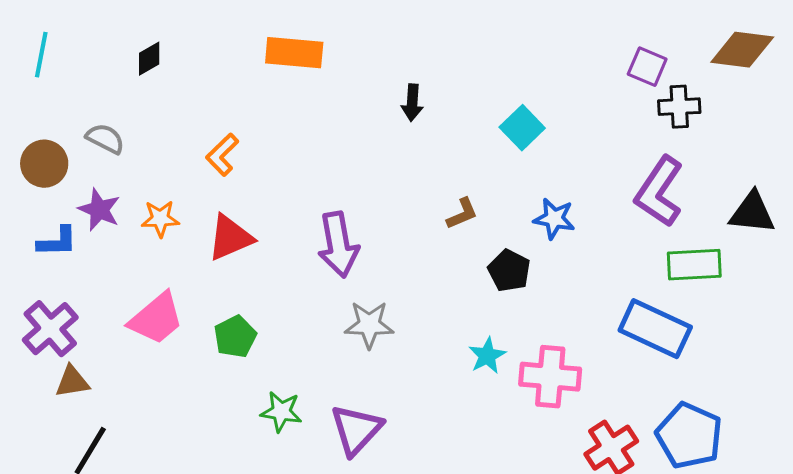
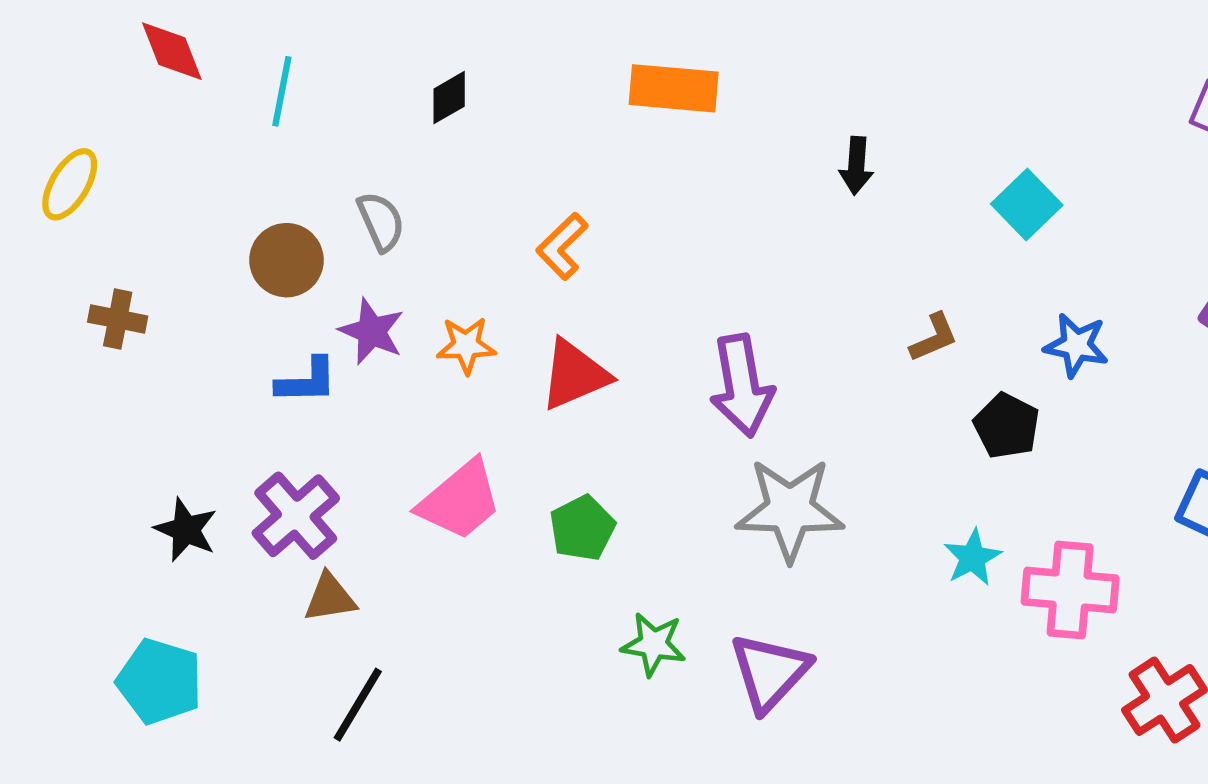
gray semicircle: (105, 139) -> (381, 221), turned 39
gray star: (369, 325) -> (790, 509), size x1.4

